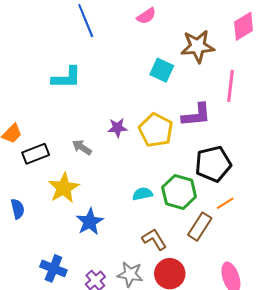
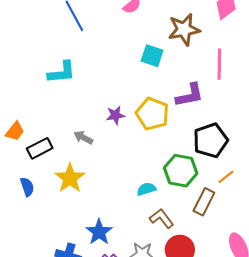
cyan semicircle: (142, 194) -> (146, 189), moved
blue semicircle: (18, 209) -> (27, 187), moved
blue star: (90, 222) -> (99, 232), moved

